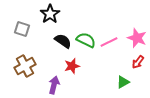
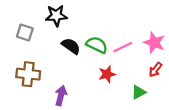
black star: (50, 14) -> (56, 16), turned 30
brown cross: (25, 66) -> (28, 74), turned 35
red star: (72, 66) -> (107, 74), moved

